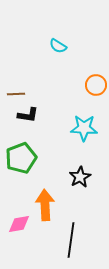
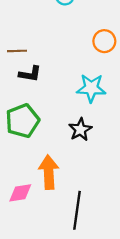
black star: (80, 177) -> (80, 130), moved

